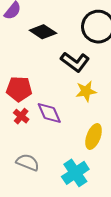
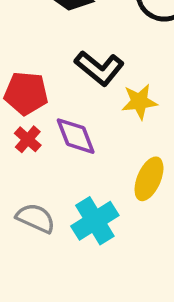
black L-shape: (75, 62) -> (99, 68), moved
cyan cross: (75, 173) -> (95, 221), moved

